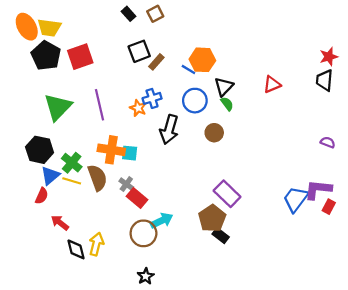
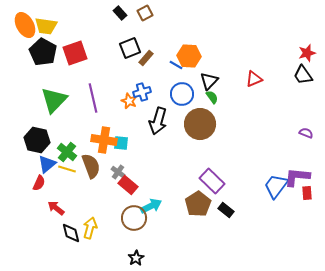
black trapezoid: (325, 80) -> (303, 75), turned -40
brown circle: (214, 133) -> (200, 124), size x1.8
red rectangle: (329, 207) -> (307, 193), turned -32
black rectangle: (221, 236) -> (226, 210), moved

